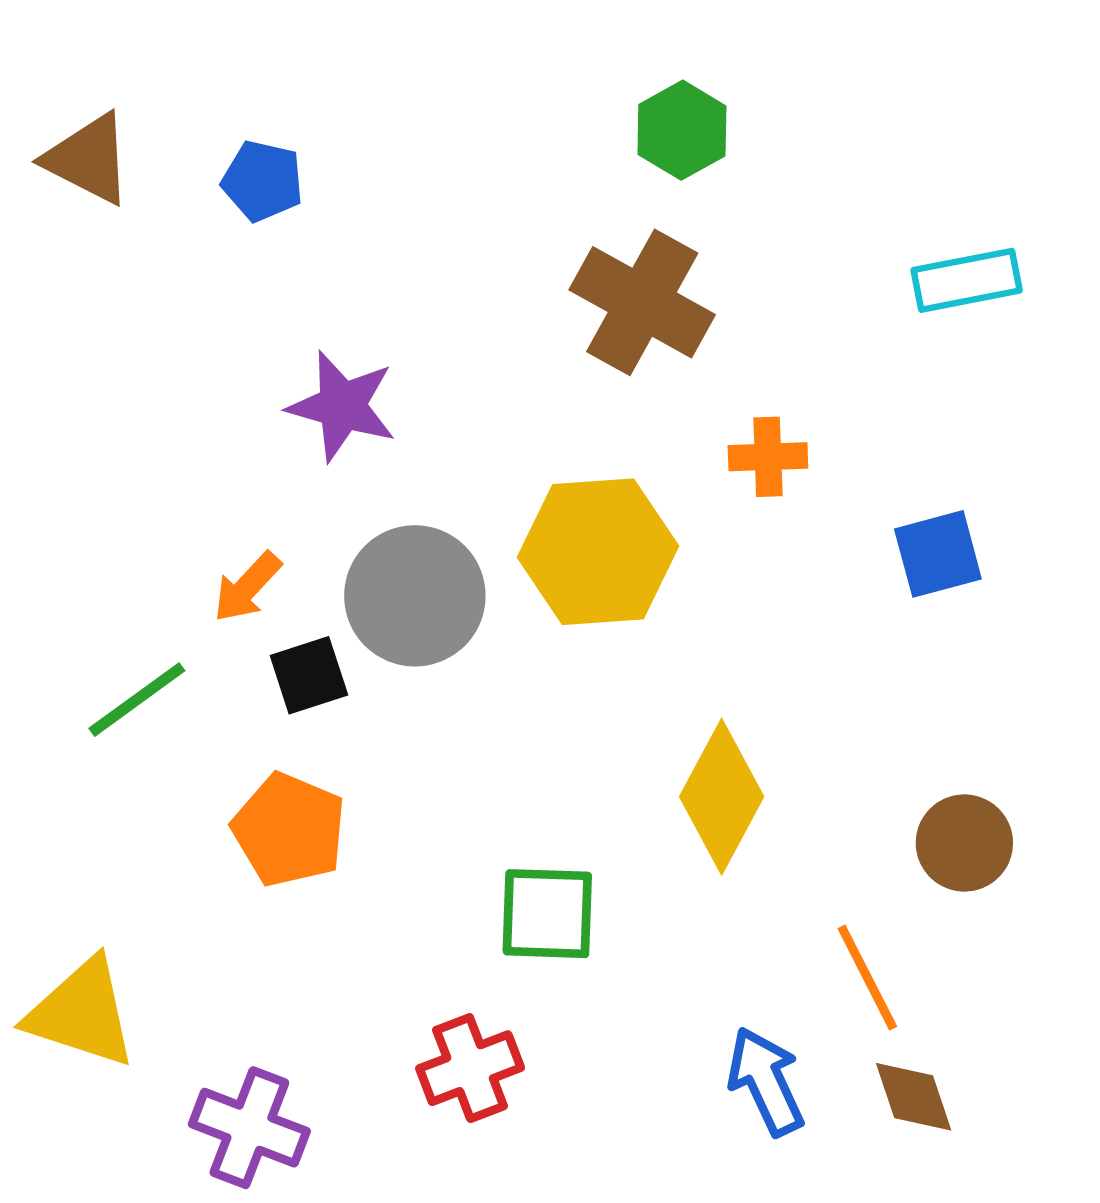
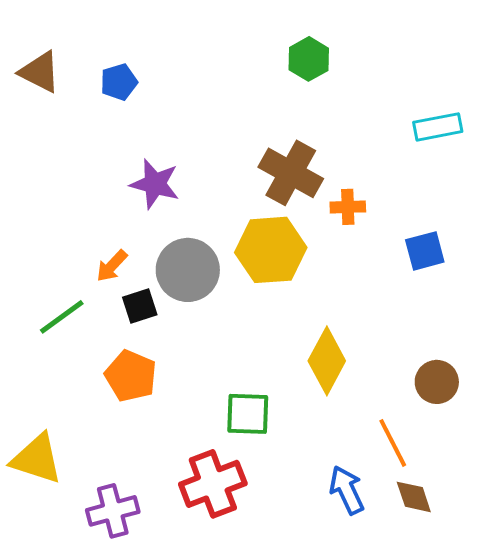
blue pentagon: (263, 181) -> (119, 82), turned -30
brown cross: (642, 302) -> (291, 173), moved
red cross: (470, 1068) -> (213, 484), size x1.4
purple cross: (249, 1128) -> (113, 511), turned -36

